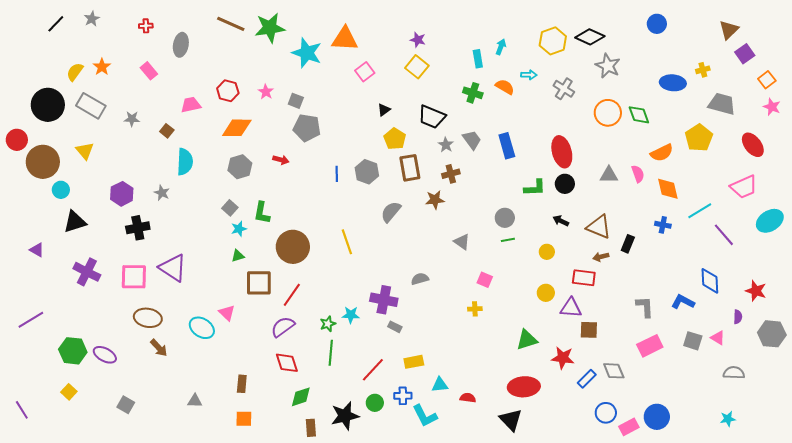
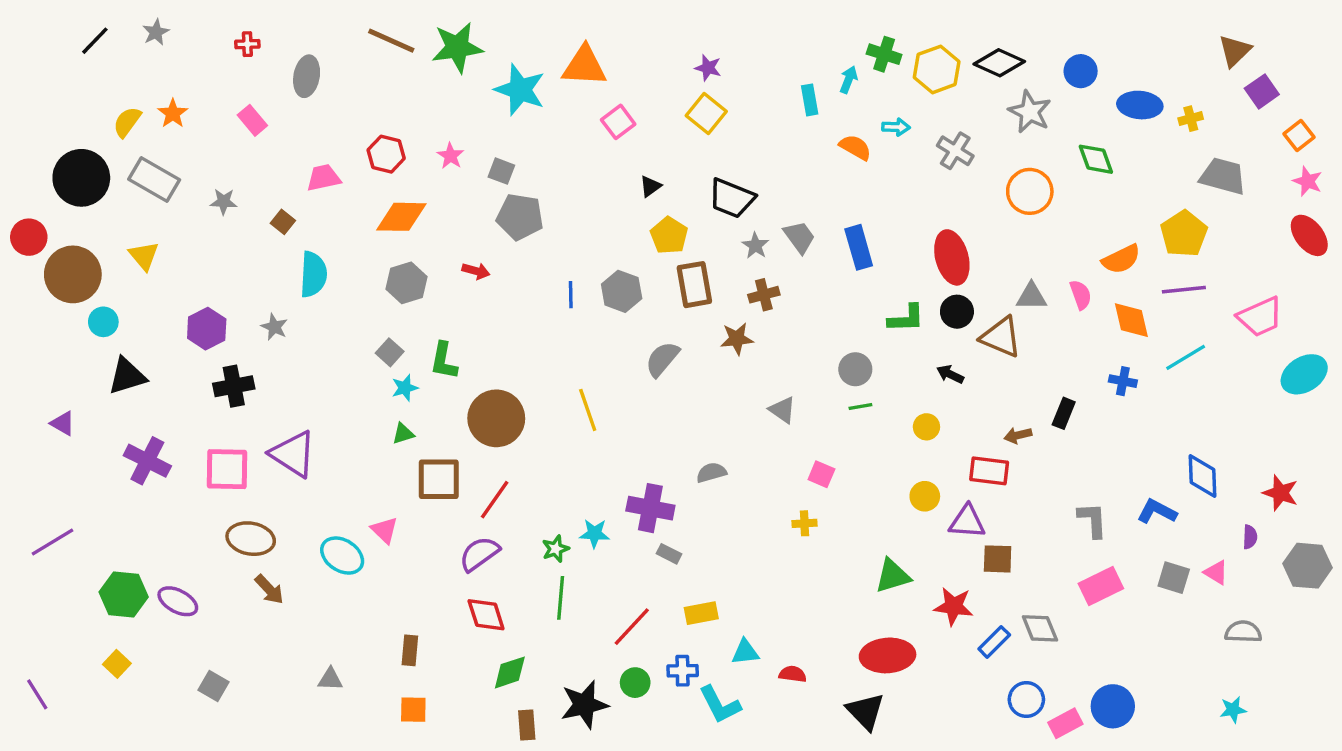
blue circle: (657, 24) -> (1081, 71), moved
blue ellipse: (673, 83) -> (1140, 105), moved
green cross: (473, 93) -> (884, 54), moved
green diamond: (639, 115) -> (1096, 159), moved
red ellipse: (753, 145) -> (1309, 235), moved
brown triangle: (599, 227) -> (1001, 337), moved
purple line: (724, 235) -> (1184, 290), moved, turned -55

